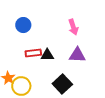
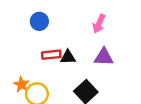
pink arrow: (73, 27) -> (99, 24), turned 42

